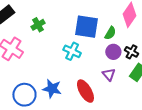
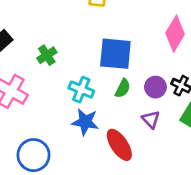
green semicircle: (110, 33) -> (123, 88), moved
cyan cross: (72, 51) -> (81, 90), moved
blue star: (52, 89) -> (85, 122), moved

